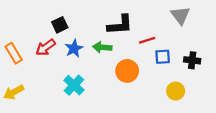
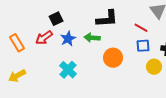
red line: (147, 40) -> (141, 28), moved, turned 48
yellow circle: (176, 91) -> (154, 67), moved

